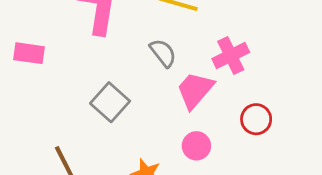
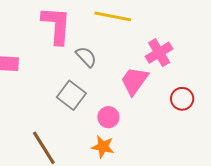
gray semicircle: (163, 53) -> (86, 57), moved
pink circle: (196, 146) -> (108, 117), moved

